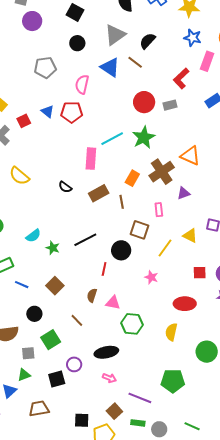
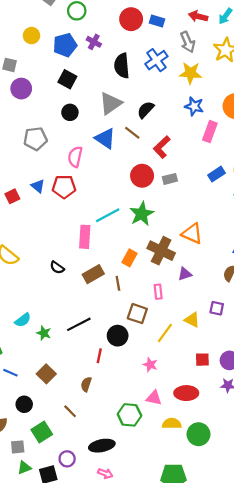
red L-shape: (181, 78) -> (162, 147), moved
brown cross: (162, 172) -> (161, 251), turned -30
pink triangle: (113, 303) -> (154, 398), moved
yellow semicircle: (171, 332) -> (172, 424), turned 78
green circle: (207, 352) -> (199, 434), moved
green triangle: (24, 375) -> (24, 468), moved

